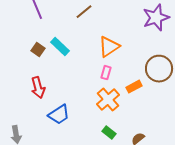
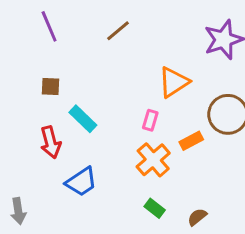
cyan rectangle: (60, 47) -> (83, 119), moved
orange triangle: (109, 47) -> (174, 82), moved
brown square: (38, 50) -> (51, 87), turned -32

